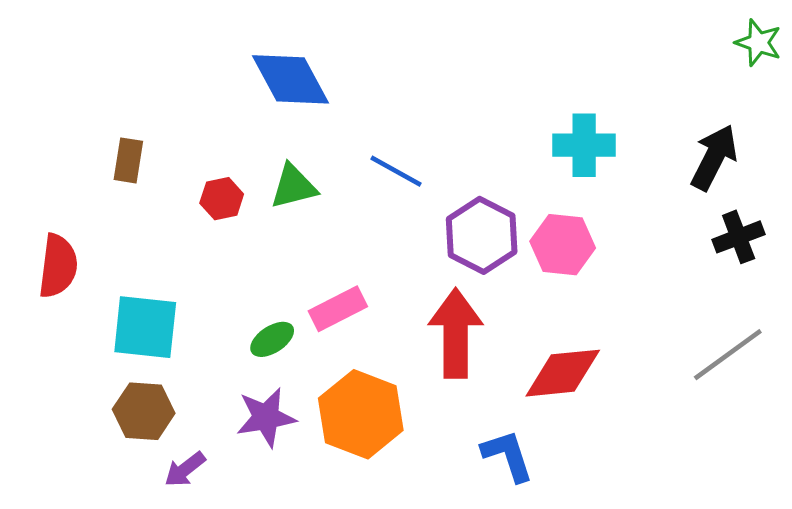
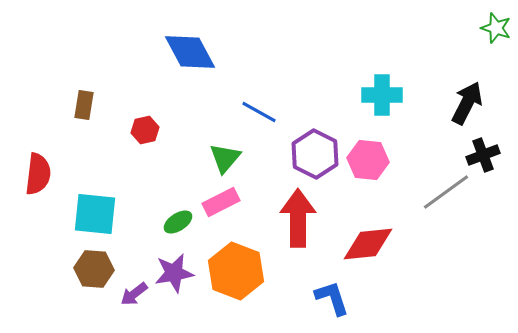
green triangle: (294, 186) -> (225, 158), moved, turned -36
gray line: (728, 355) -> (446, 192), moved
purple arrow: (185, 469) -> (134, 294), moved

